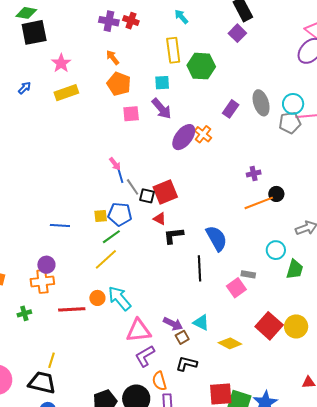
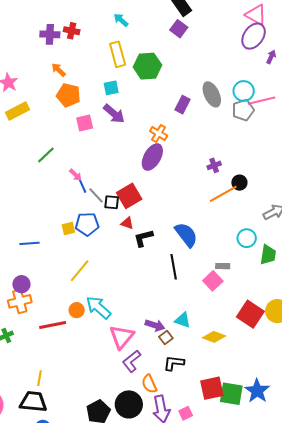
purple ellipse: (184, 137) -> (152, 157), moved
green line: (111, 237) -> (46, 155), moved
pink triangle: (139, 331) -> (122, 337), turned -36

